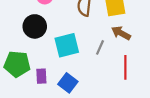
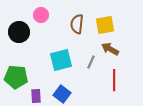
black circle: (35, 26) -> (19, 32), moved
purple rectangle: (41, 76) -> (36, 96), moved

